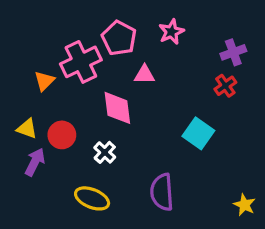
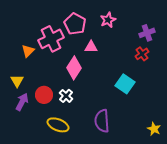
pink diamond: (117, 108) -> (74, 68), turned 40
yellow triangle: (27, 129) -> (17, 81), turned 40
red circle: (62, 135) -> (44, 95), moved

